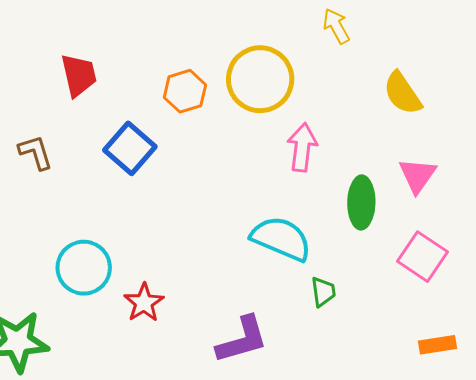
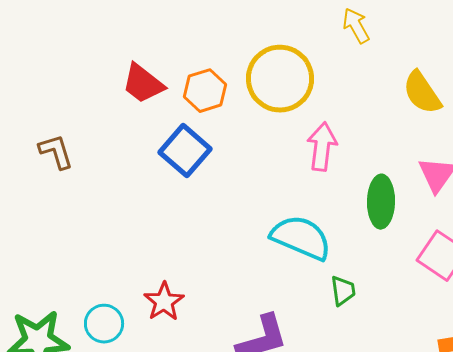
red trapezoid: (79, 75) -> (143, 84), moved, turned 141
blue square: (130, 148) -> (185, 151), moved
cyan circle: (84, 268) -> (104, 324), moved, size x0.7

